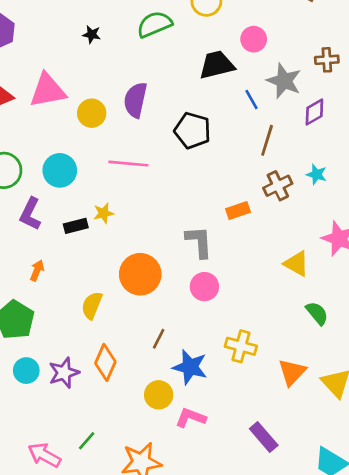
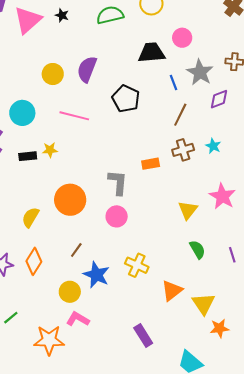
pink triangle: (48, 90) -> (28, 20), moved, turned -40
yellow triangle: (296, 264) -> (188, 210), turned 30
pink L-shape: (191, 418) -> (78, 319), moved

